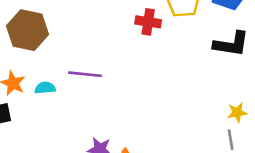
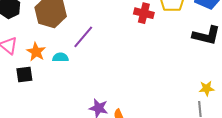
purple line: (85, 74) -> (83, 37), moved, turned -60

